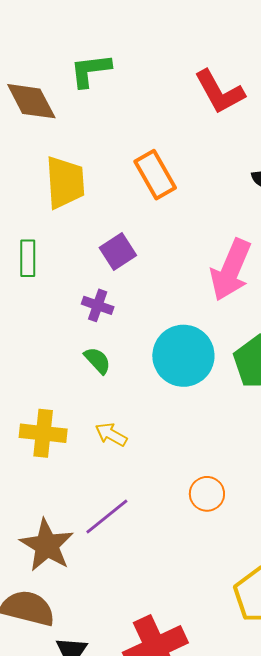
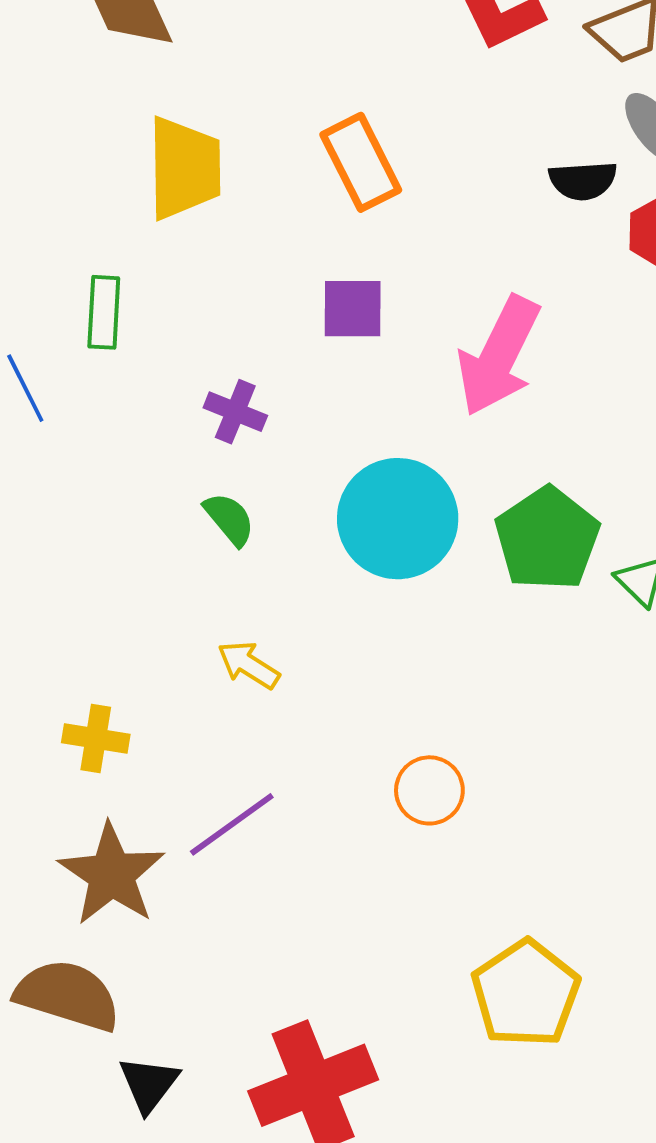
purple square: (118, 252) -> (353, 309), moved, turned 30
yellow cross: (43, 433) -> (96, 739), moved, size x0.7

